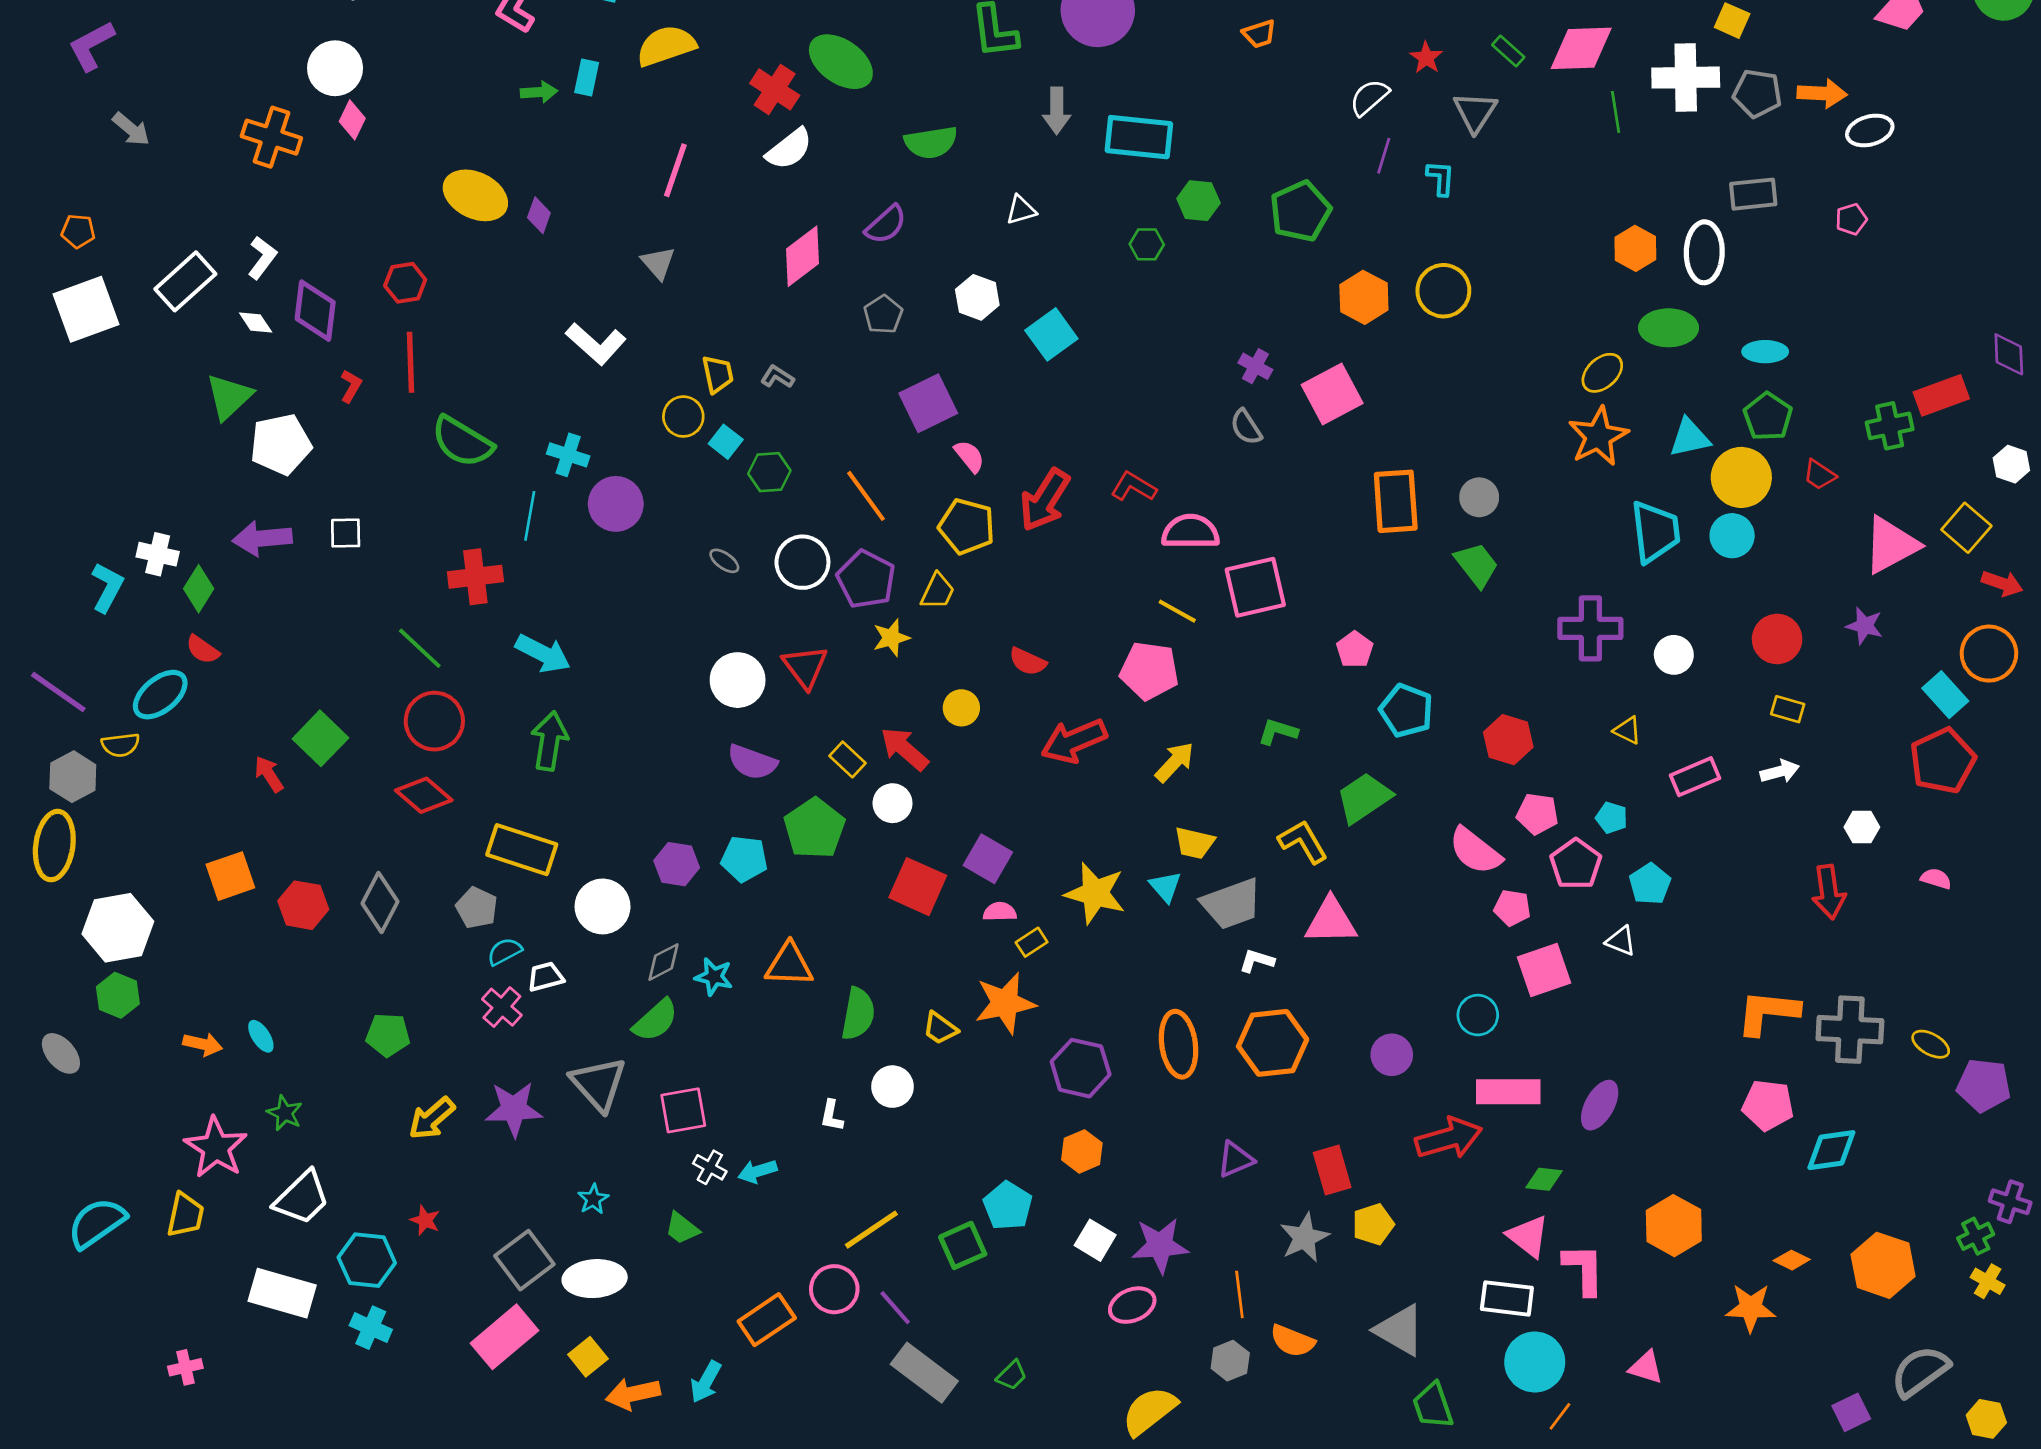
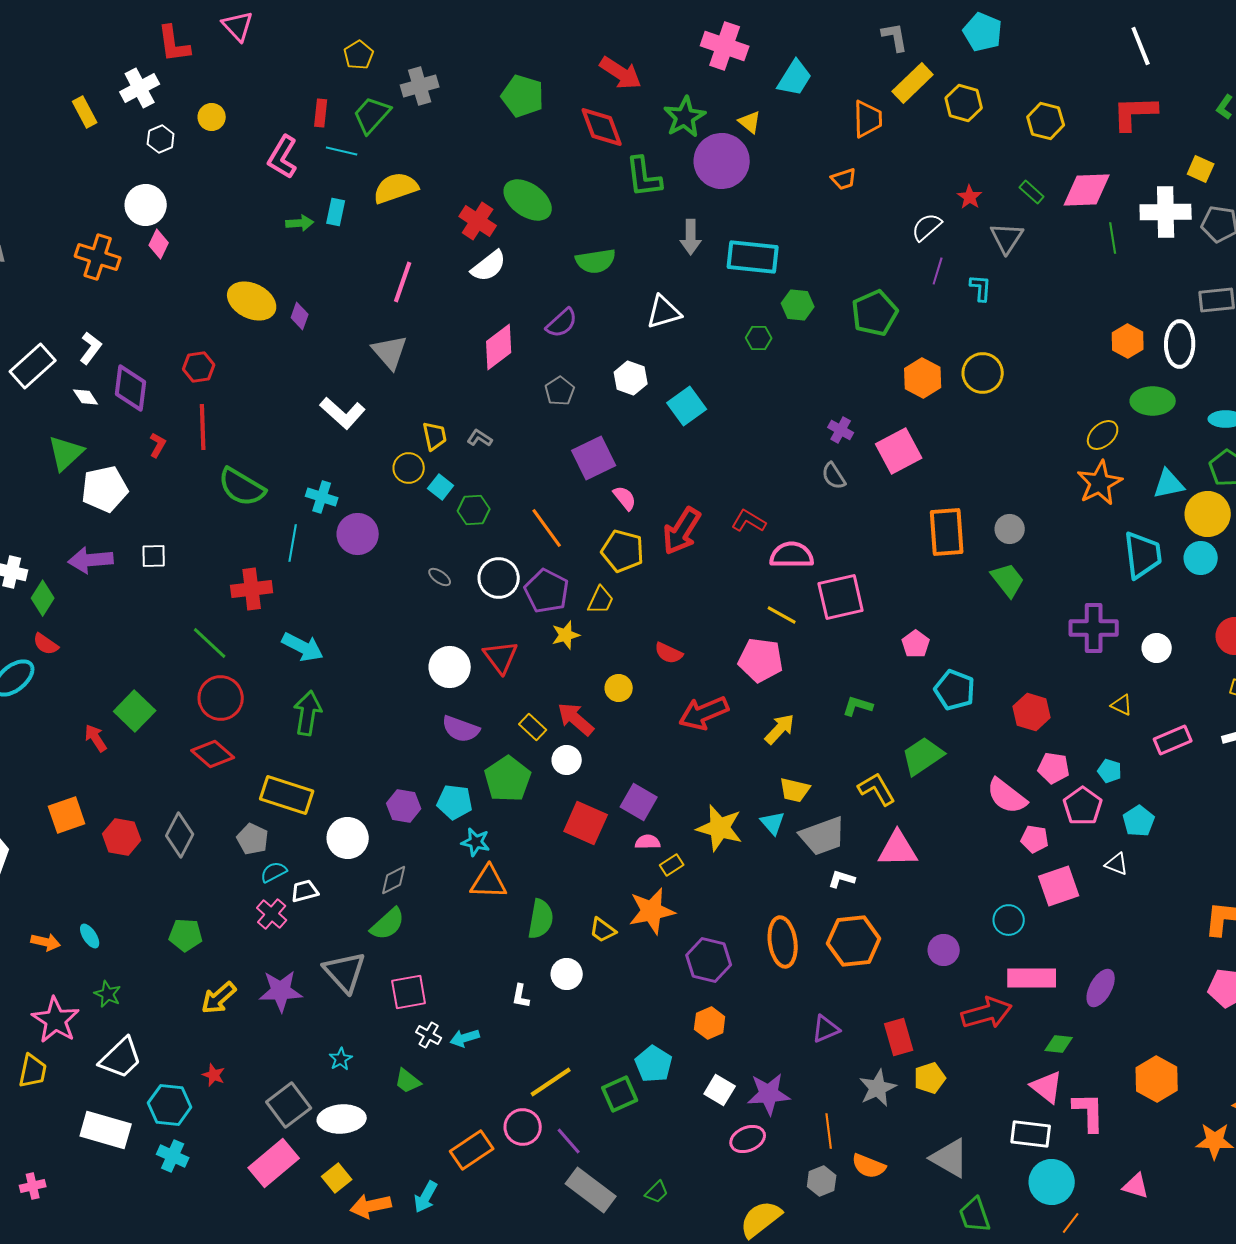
white triangle: (1021, 210) -> (664, 312), size x1.5
gray triangle: (658, 263) -> (390, 352), size x1.4
cyan star: (714, 977) -> (476, 842), moved

